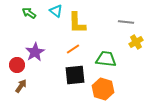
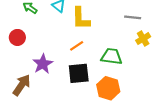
purple star: (35, 52) -> (43, 64), moved
red circle: (17, 65) -> (17, 37), moved
brown arrow: (21, 86) -> (22, 85), size x1.5

